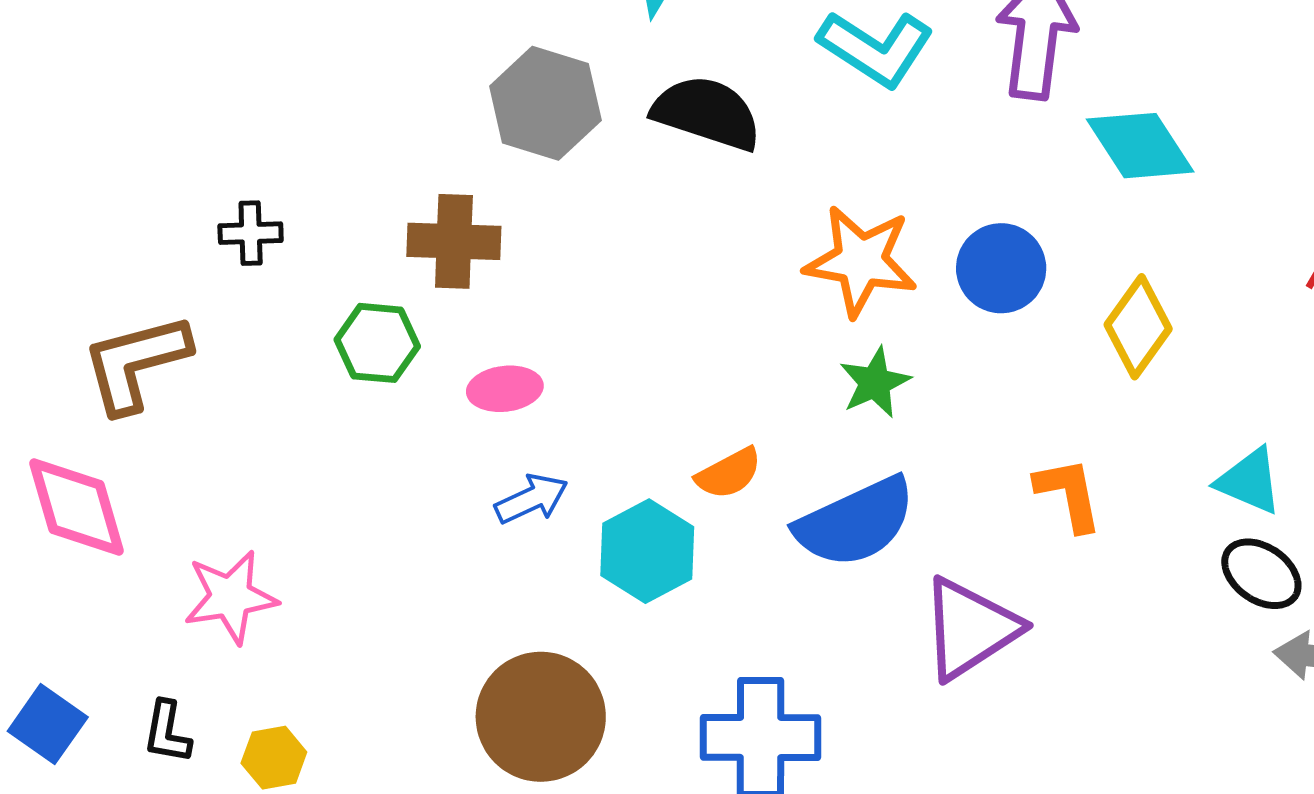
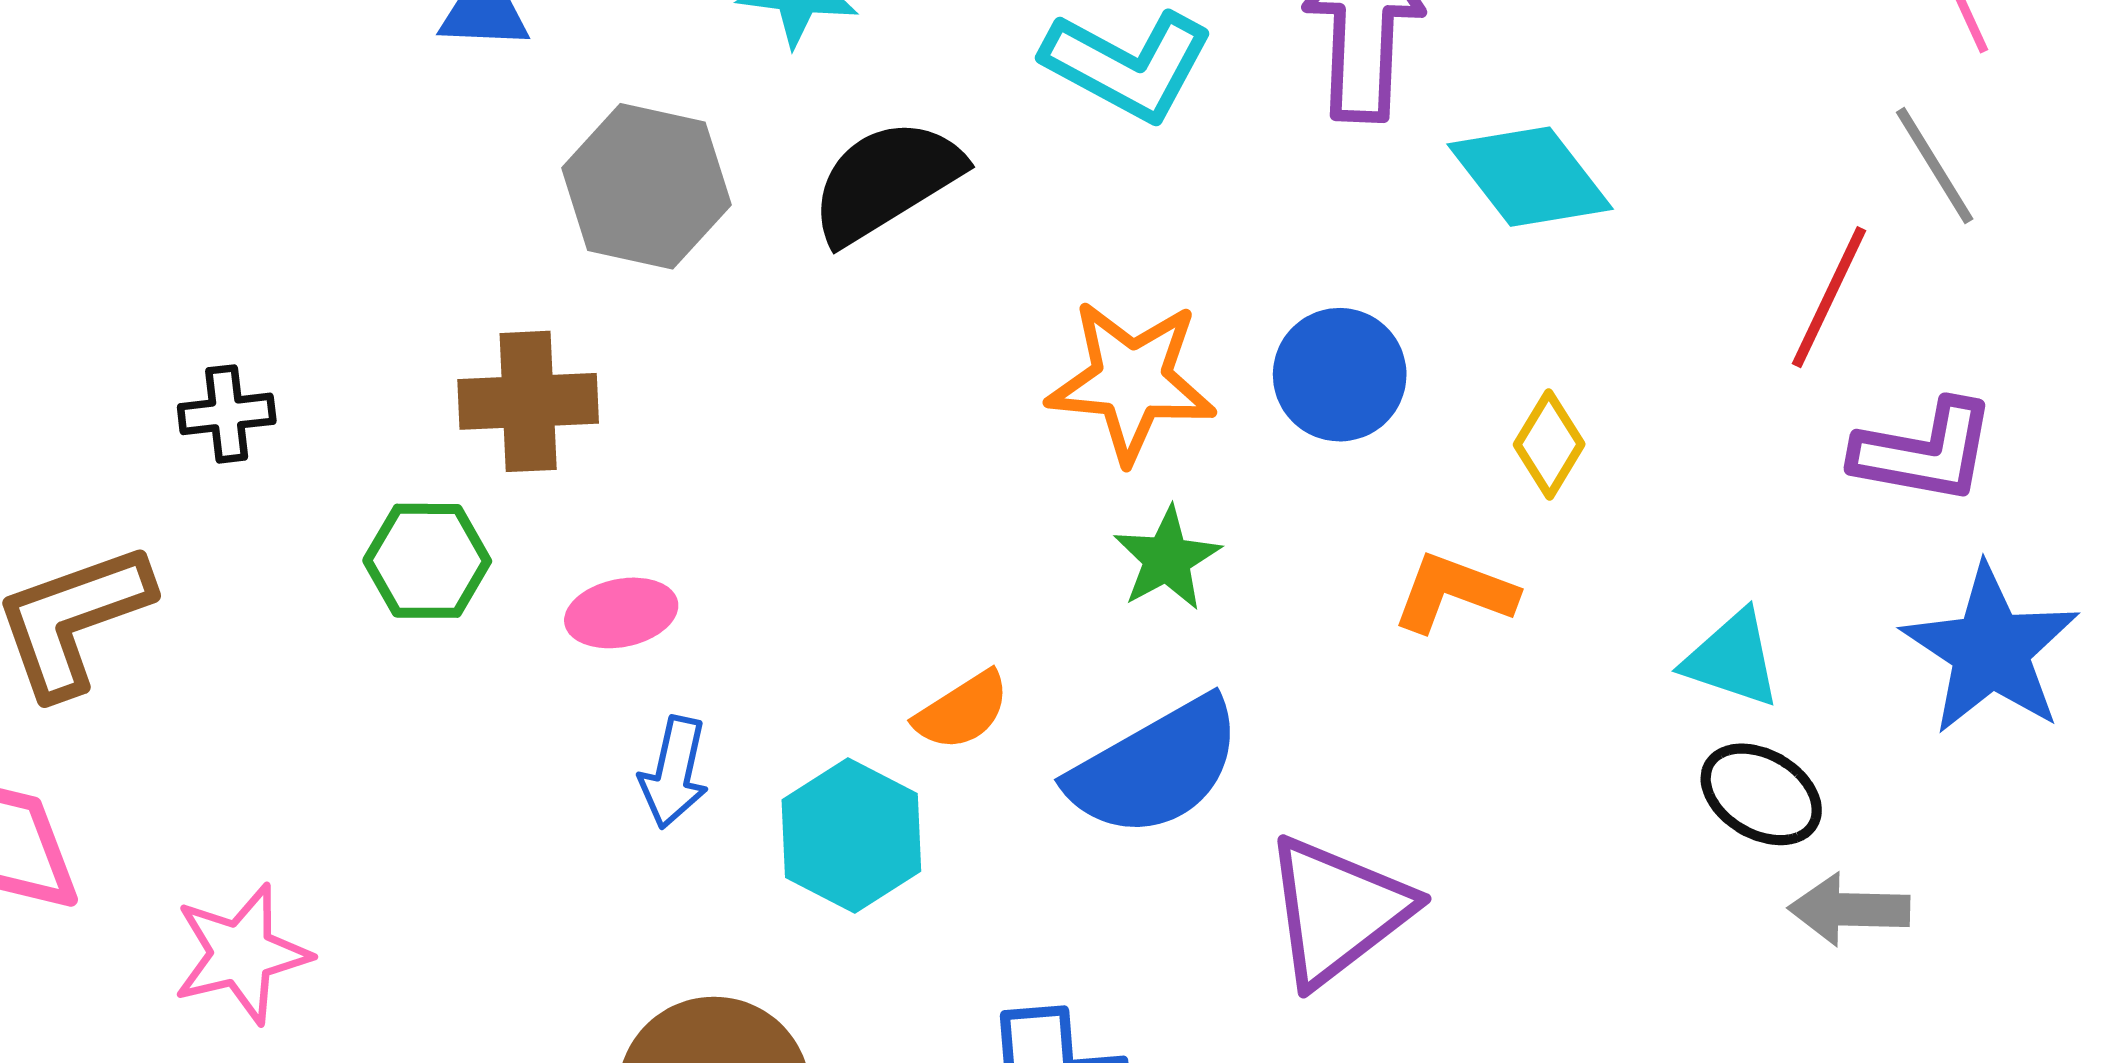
black semicircle: (707, 113) -> (886, 181), turned -45
yellow diamond: (1138, 327) -> (1549, 444), size x0.7
orange L-shape: (1069, 494) -> (1454, 593), moved, turned -54
blue arrow: (532, 499) -> (674, 772), turned 132

